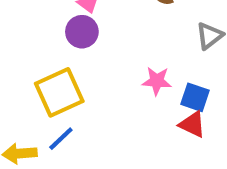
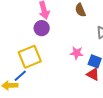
blue line: (61, 139) -> (20, 76), moved

